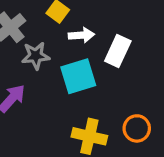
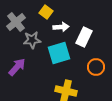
orange circle: (137, 128) -> (96, 67), moved

